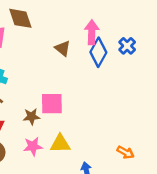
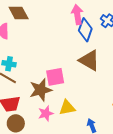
brown triangle: (63, 48) -> (89, 60), moved, size x1.6
brown star: (31, 117) -> (41, 90), size x1.6

